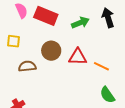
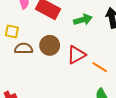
red triangle: (78, 57) -> (76, 55), turned -36
brown semicircle: (27, 66) -> (24, 48), moved

